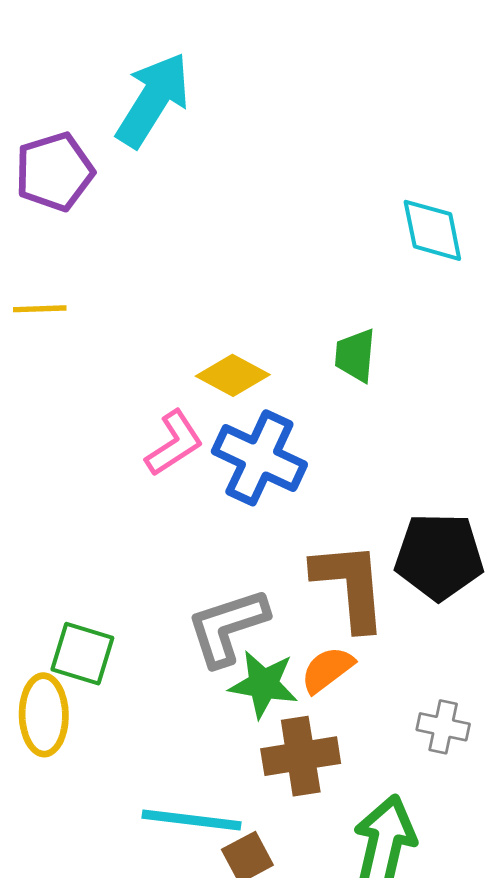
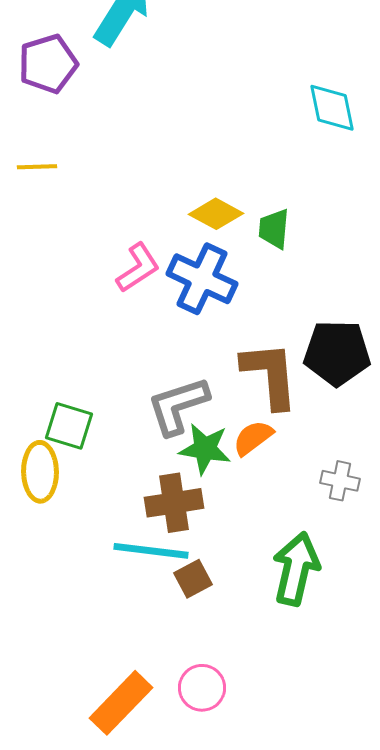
green trapezoid: (355, 355) -> (274, 229), moved
yellow diamond: (233, 375) -> (216, 214), moved
brown cross: (301, 756) -> (174, 503), moved

